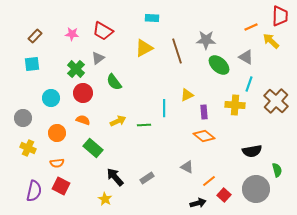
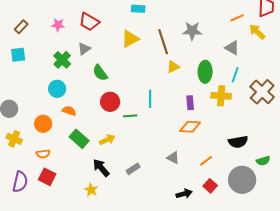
green ellipse: (219, 65) -> (205, 72), moved, turned 50
red circle: (83, 93) -> (110, 102), moved
yellow triangle: (187, 95) -> (173, 67), moved
cyan circle: (51, 98) -> (57, 89), moved
yellow arrow: (118, 121) -> (107, 140), moved
orange diamond: (204, 136) -> (190, 127), turned -35
green semicircle: (277, 170) -> (263, 161), turned 88
orange line: (209, 181) -> (206, 161), moved

